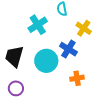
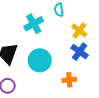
blue cross: (68, 49) -> (80, 52), moved

